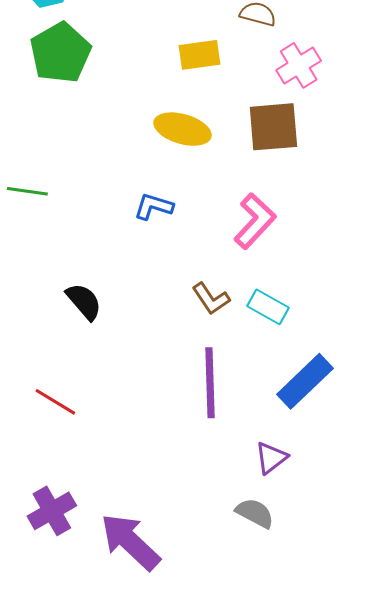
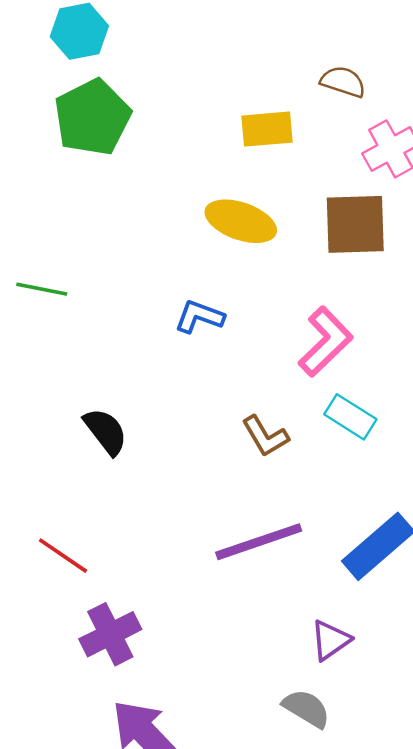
cyan rectangle: (268, 307) -> (350, 417), moved
purple line: (210, 383) -> (259, 542), turned 70
purple cross: (52, 511) -> (110, 634), moved

